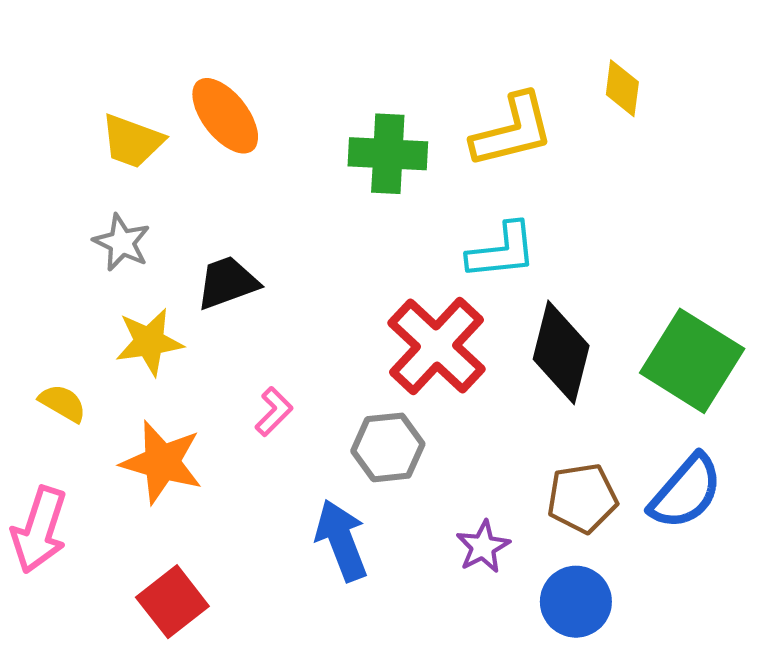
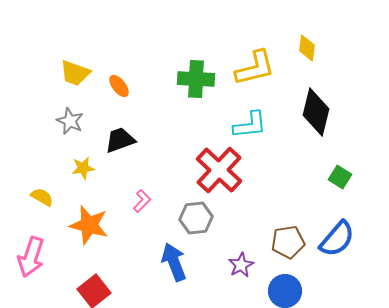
orange ellipse: (225, 116) -> (119, 86), moved, size x0.6
yellow star: (149, 342) -> (83, 168), size x0.7
black diamond: (561, 352) -> (316, 112), moved
green square: (692, 361) -> (340, 177), size x0.5

